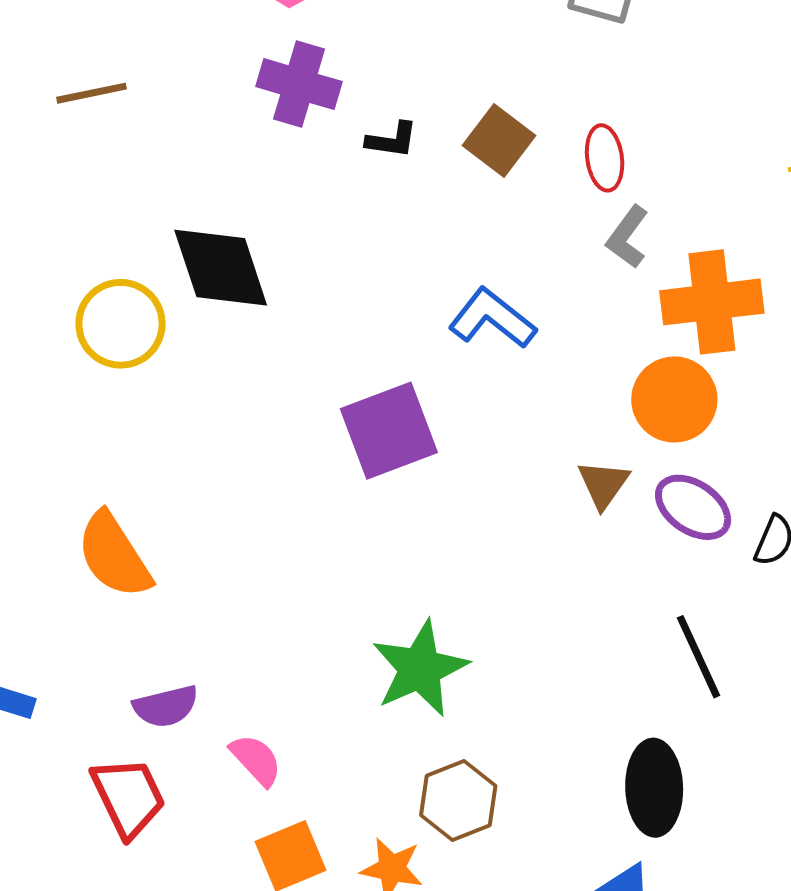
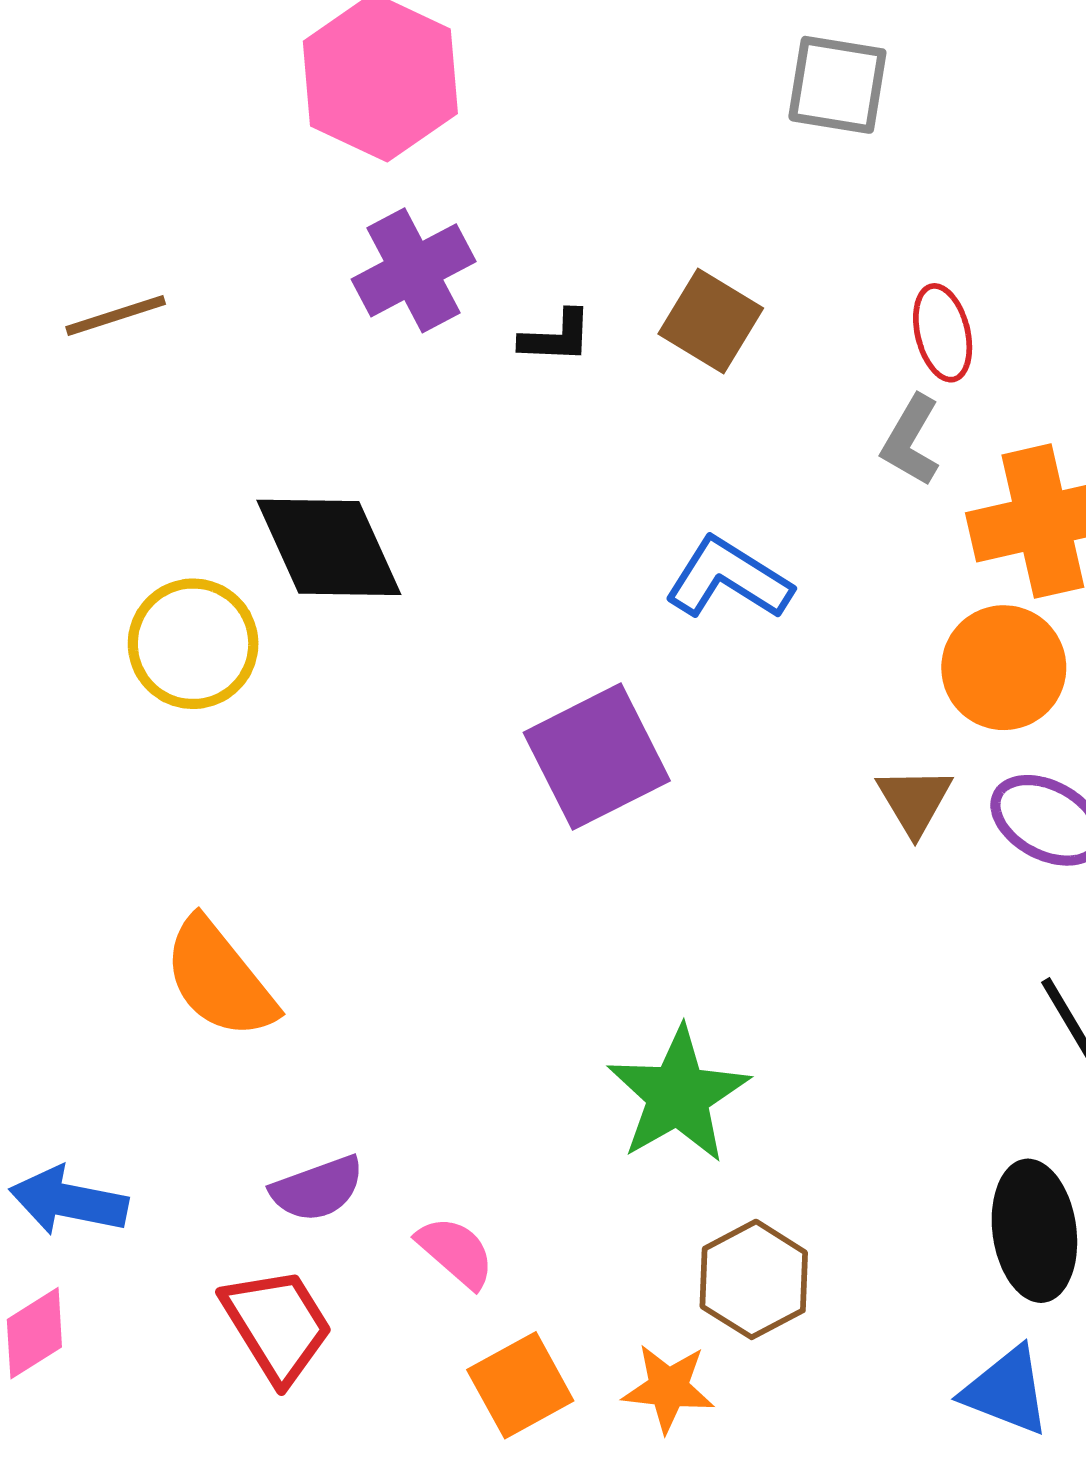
purple cross: (299, 84) -> (414, 270), turned -38
red ellipse: (605, 158) -> (943, 333), moved

